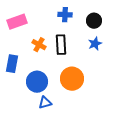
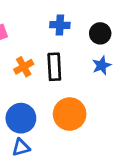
orange cross: (39, 45) -> (24, 67), turned 32
blue triangle: (45, 103) -> (21, 147), moved

